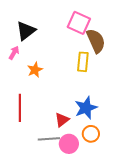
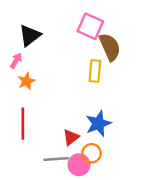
orange star: (35, 70) -> (26, 81), moved
orange circle: (91, 134) -> (92, 153), moved

